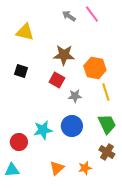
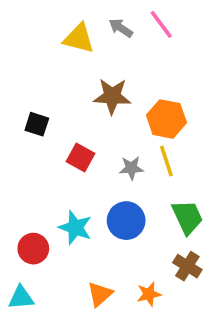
yellow triangle: (25, 32) -> (79, 38), moved
red square: (57, 80) -> (81, 157), moved
yellow line: (106, 92) -> (166, 161), moved
cyan star: (43, 130) -> (75, 228), turned 30

